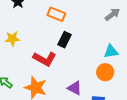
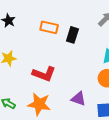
black rectangle: (64, 40) -> (72, 35), moved

